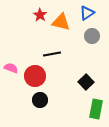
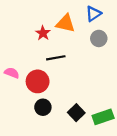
red star: (40, 15) -> (43, 33), moved
black square: (86, 82) -> (76, 113), moved
green rectangle: (96, 109) -> (103, 117), turned 60

